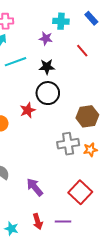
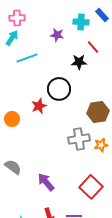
cyan cross: (61, 21) -> (81, 22), moved
black star: (47, 67) -> (79, 62), moved

